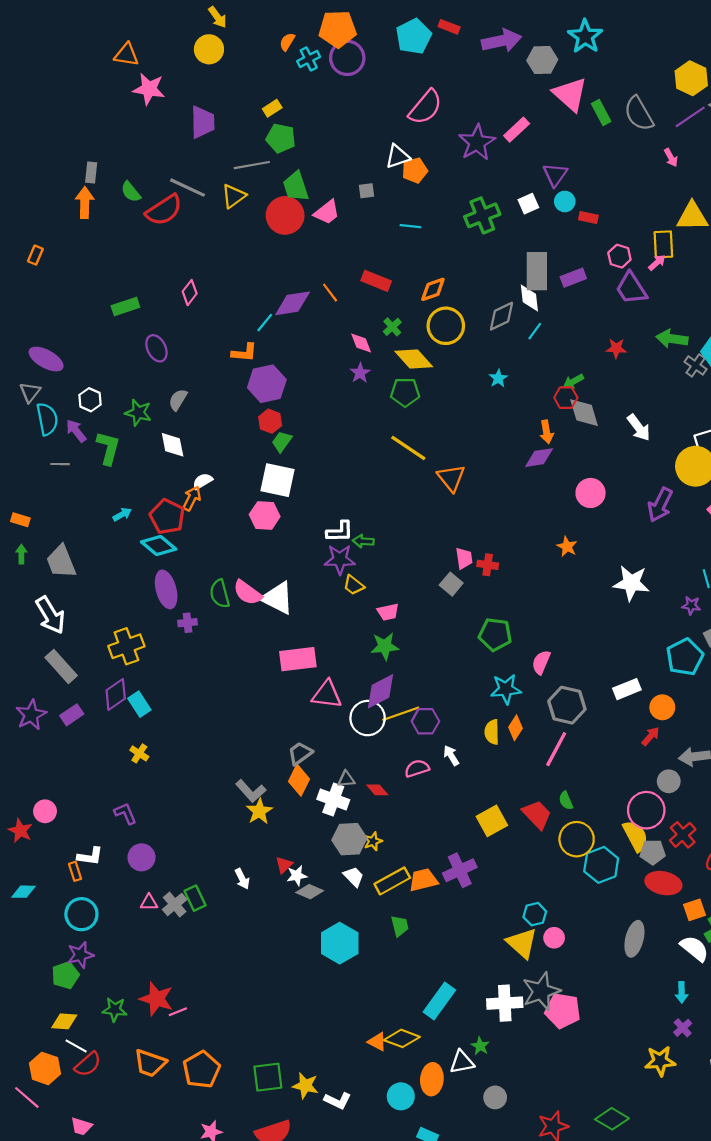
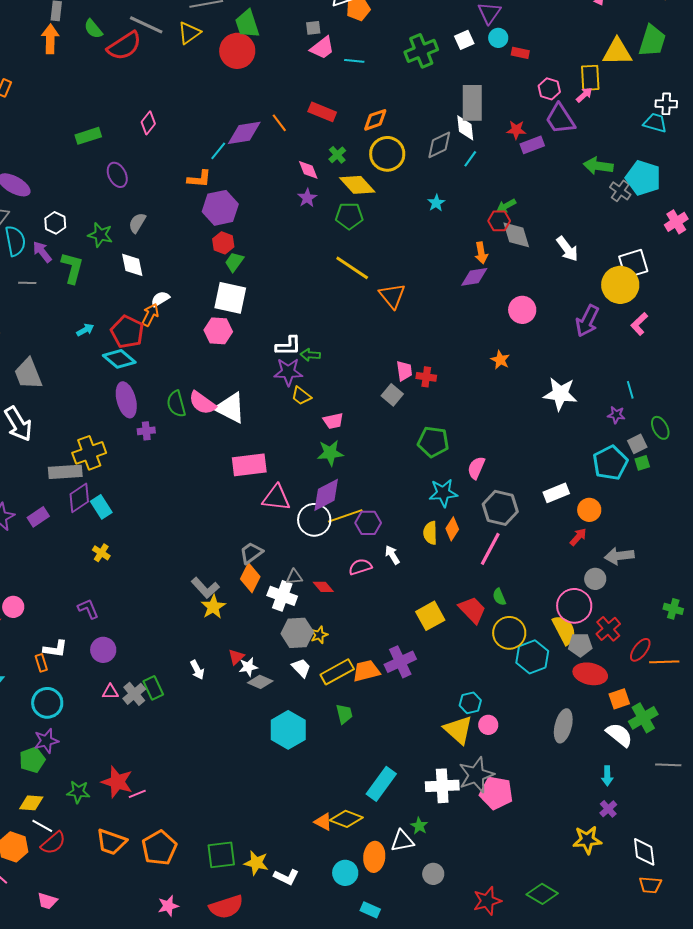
pink trapezoid: (327, 212) -> (322, 48), moved
purple rectangle: (573, 278) -> (532, 145), moved
red star: (616, 348) -> (516, 130), moved
gray rectangle: (61, 667) -> (65, 472), moved, turned -52

